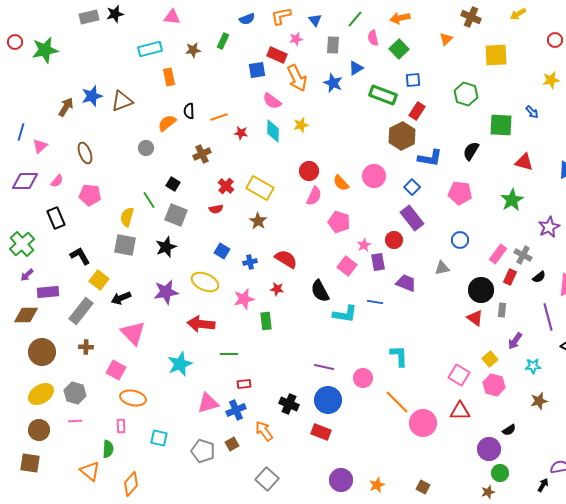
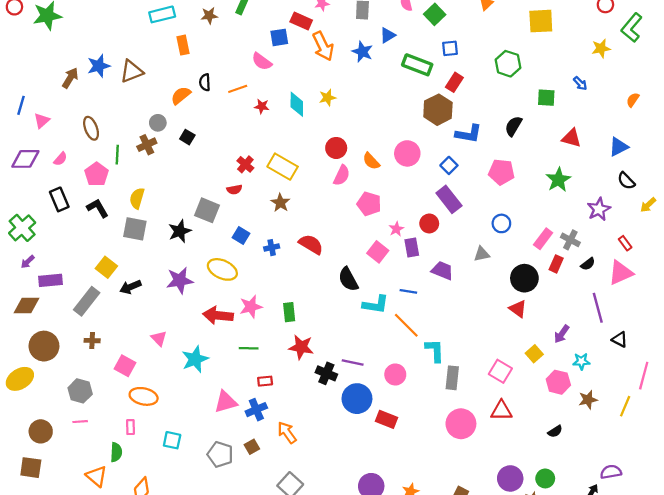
pink semicircle: (272, 101) -> (262, 62), moved
green square: (501, 125) -> (546, 98), size x0.7
brown cross: (202, 154) -> (147, 145), moved
black square: (173, 184) -> (187, 137), moved
pink pentagon: (90, 195) -> (97, 174), turned 30
green line: (149, 200) -> (117, 155), moved, turned 36
gray square: (176, 215) -> (207, 210), moved
black L-shape: (80, 256) -> (98, 208), moved
red star: (277, 289) -> (301, 347), moved, size x1.6
pink star: (244, 299) -> (251, 307), moved
gray rectangle: (502, 310) -> (452, 378), moved, size x1.5
pink triangle: (133, 333) -> (159, 338), moved, size x0.6
pink hexagon: (494, 385) -> (558, 382), moved
yellow ellipse: (41, 394) -> (20, 379), moved
orange line: (397, 402) -> (406, 325), moved
black cross: (289, 404) -> (326, 373), moved
red rectangle: (321, 432) -> (387, 419), moved
purple circle: (489, 449) -> (510, 478), moved

